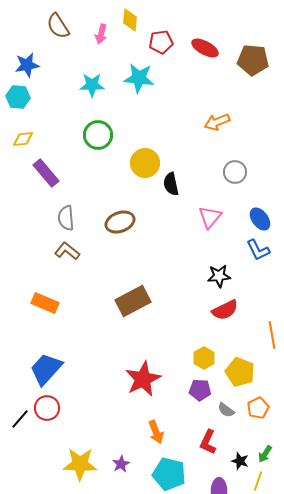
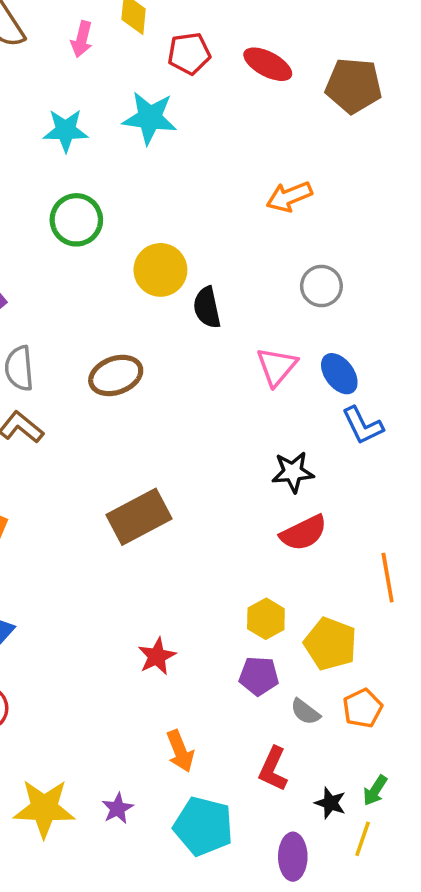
blue ellipse: (260, 219) -> (339, 374), moved
red star: (143, 379) -> (157, 656), size x0.6

